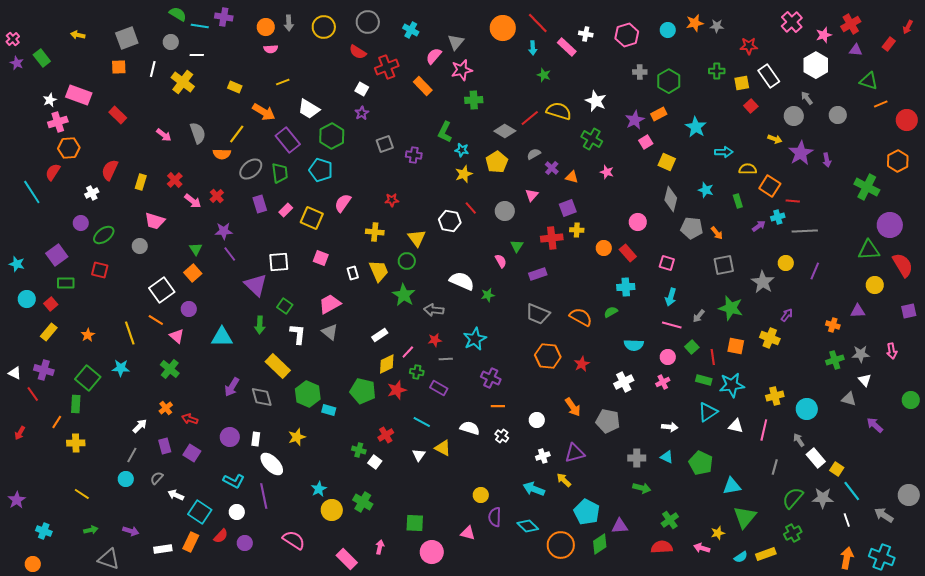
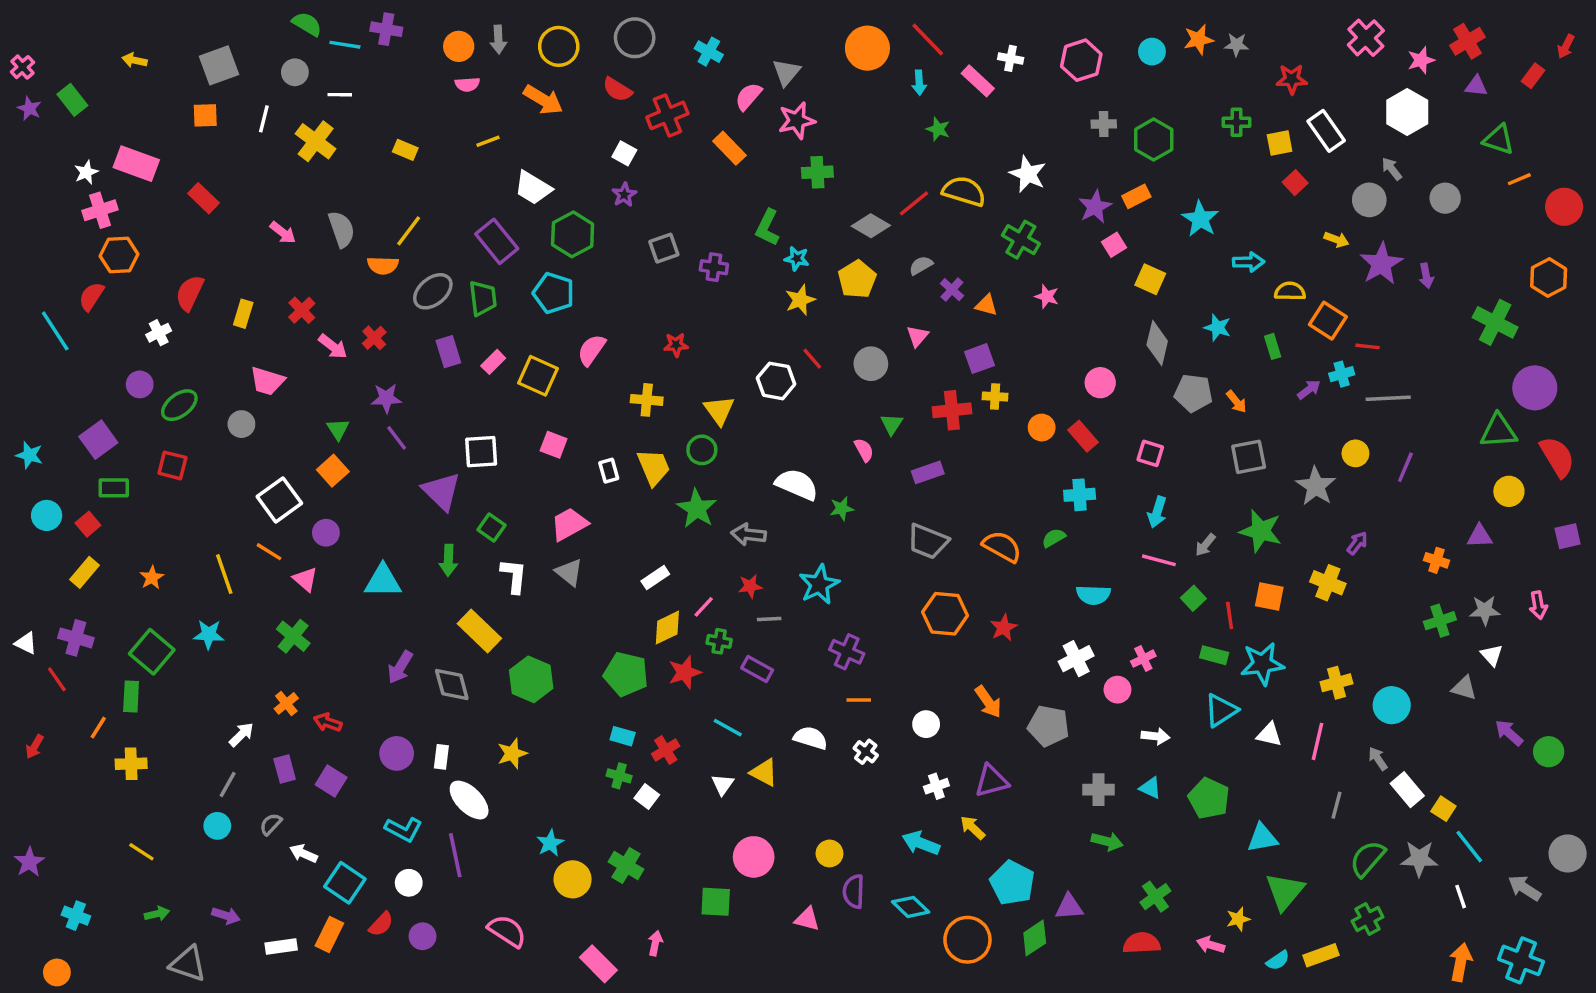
orange arrow: (264, 112) -> (543, 100), moved
pink circle: (668, 357) -> (1117, 690), moved
green circle: (911, 400) -> (1549, 752), moved
cyan rectangle: (329, 410) -> (623, 736), moved
pink circle: (432, 552) -> (754, 857), moved

